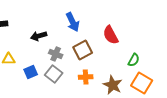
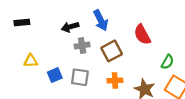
black arrow: (39, 36) -> (70, 27), moved
gray cross: (56, 54) -> (82, 45), moved, turned -32
gray square: (54, 74) -> (80, 77), turned -30

